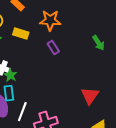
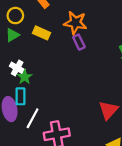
purple rectangle: (53, 48) -> (79, 42), moved

